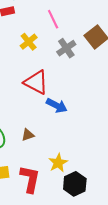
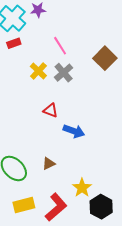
gray cross: (66, 48) -> (64, 73), moved
red triangle: (36, 82) -> (51, 110), size x0.6
red L-shape: (30, 179) -> (56, 207), turned 44

